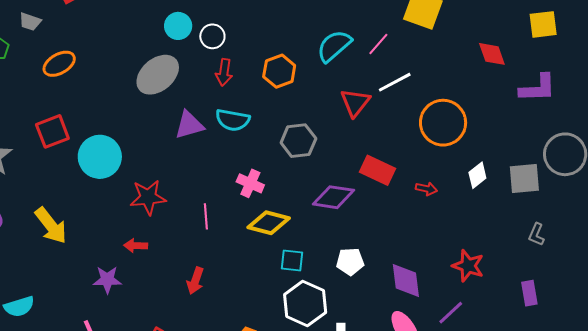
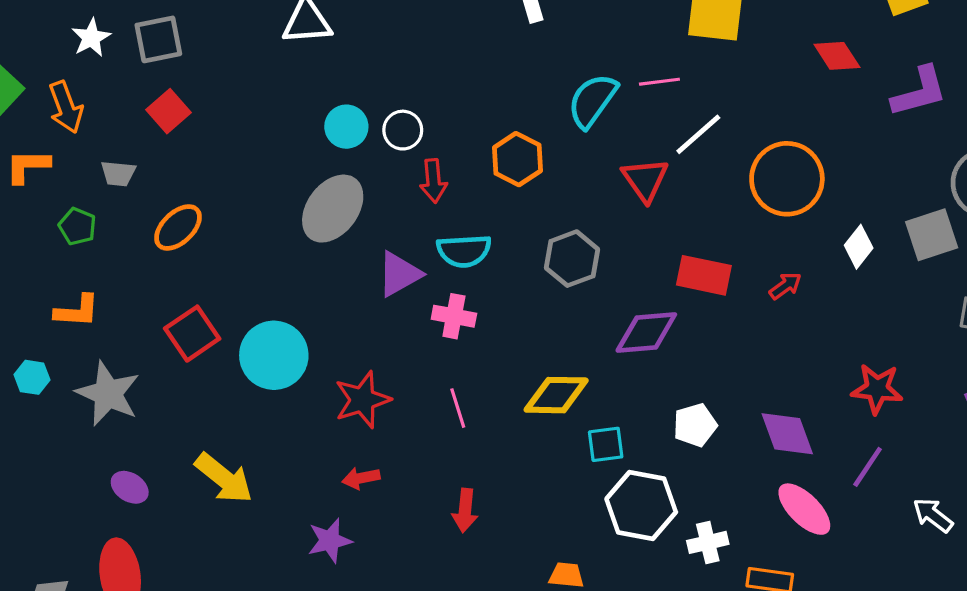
pink line: (378, 44) -> (659, 82), turned 55
pink cross: (250, 183) -> (454, 316), moved
red arrow: (426, 189) -> (785, 286), turned -35

